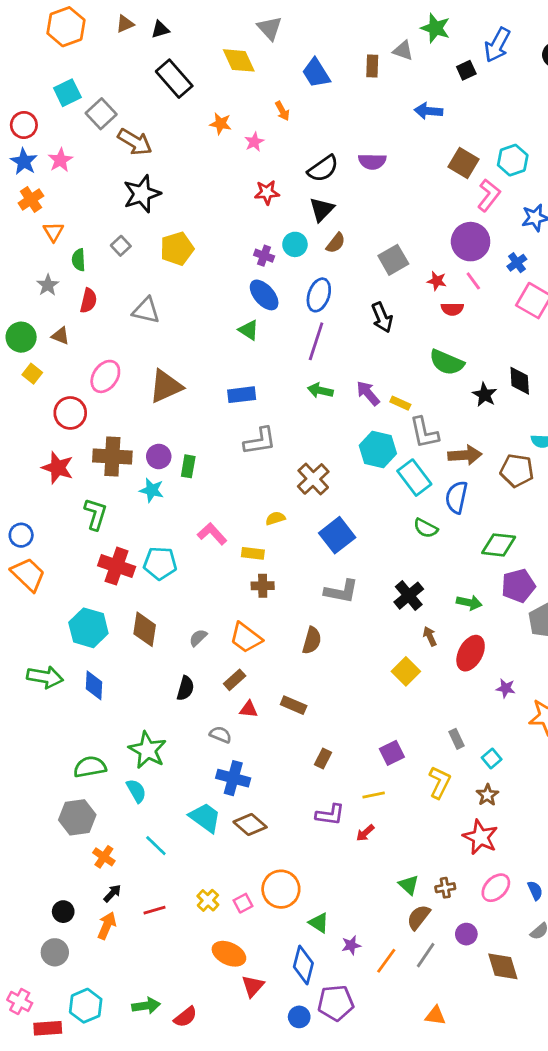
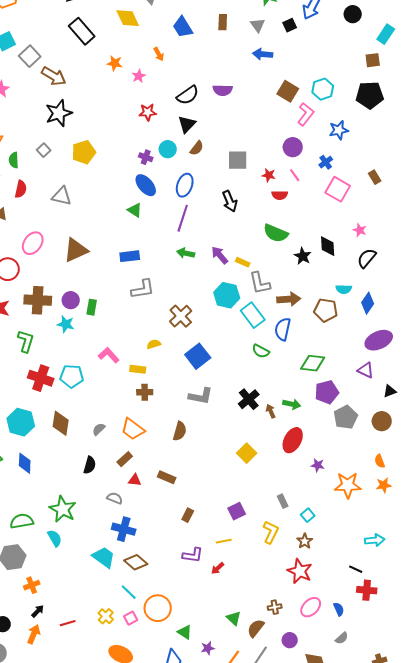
gray triangle: (403, 51) -> (258, 25), moved, turned 35
purple circle: (471, 242) -> (293, 147), size x0.7
gray square: (393, 260) -> (238, 160), turned 30
brown arrow: (430, 636) -> (271, 411), moved
cyan line: (156, 846) -> (129, 592), moved
orange cross: (104, 857) -> (32, 585), turned 35
green triangle: (409, 885) -> (234, 618), moved

